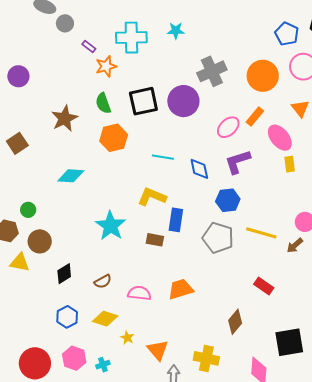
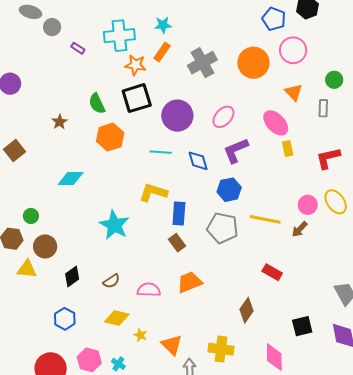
orange star: (106, 66) -> (135, 65), moved, turned 30
purple circle: (183, 101) -> (177, 116), moved
orange rectangle: (255, 116) -> (162, 52), moved
brown star: (64, 118) -> (60, 122), size x0.6
brown rectangle: (155, 240) -> (177, 243), moved, turned 48
blue hexagon: (67, 317) -> (65, 319), moved
black square: (289, 342) -> (302, 326), size x0.7
cyan cross: (103, 365) -> (118, 364), turned -32

